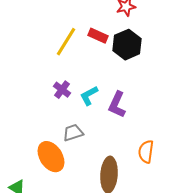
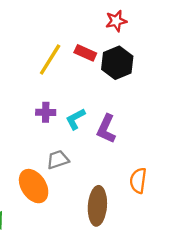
purple cross: (62, 90) -> (46, 112), turned -36

